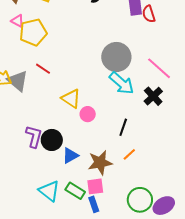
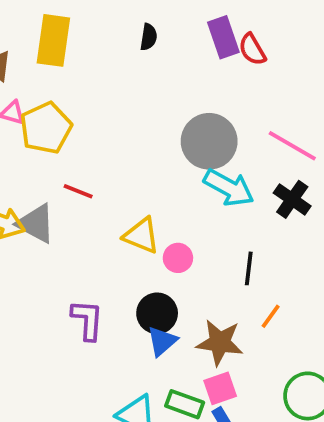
black circle: (52, 140) -> (157, 313), moved
brown star: (100, 163) -> (220, 342), turned 30

